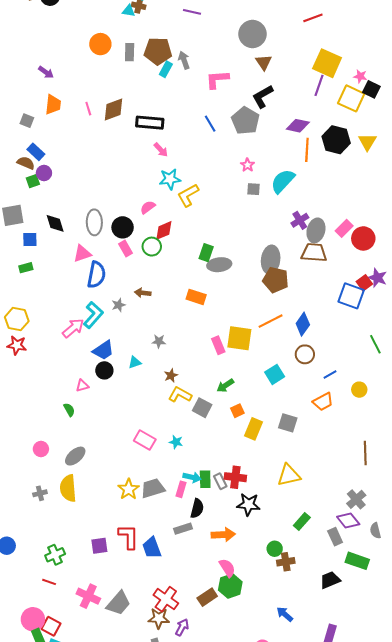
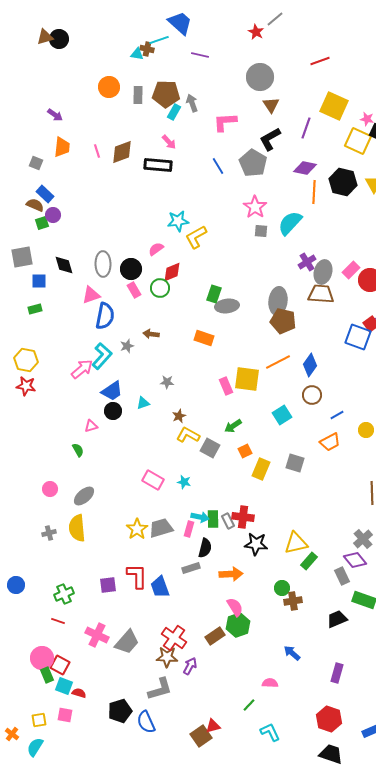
purple line: (319, 85) -> (306, 128), moved
pink arrow: (161, 150) -> (169, 142), moved
pink star: (247, 165) -> (255, 207), size x1.6
yellow triangle: (289, 475) -> (296, 543), moved

